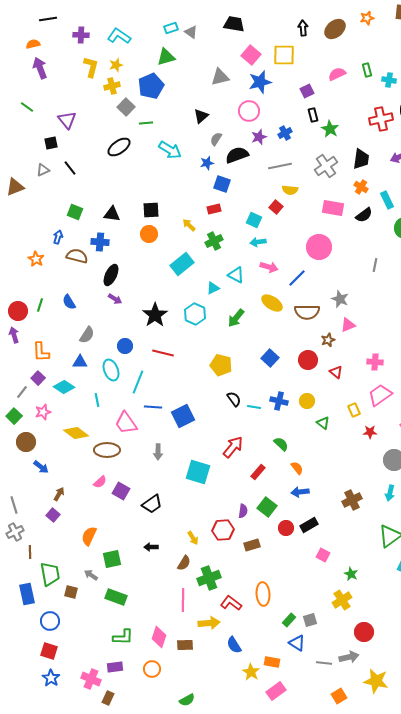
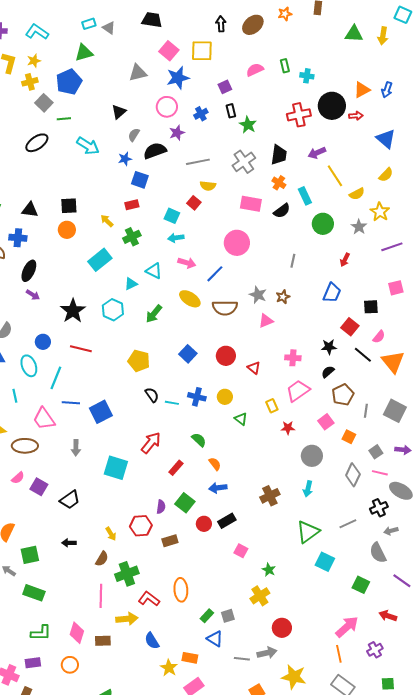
blue cross: (285, 133) -> (201, 114), moved
brown star: (328, 340) -> (283, 297), moved

